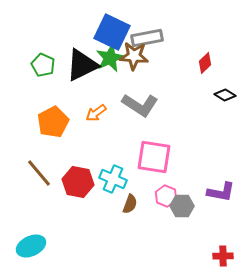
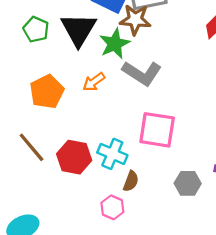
green star: (110, 58) -> (115, 44), moved
black triangle: (82, 65) -> (79, 29), turned -33
pink hexagon: (166, 196) -> (112, 207), moved

